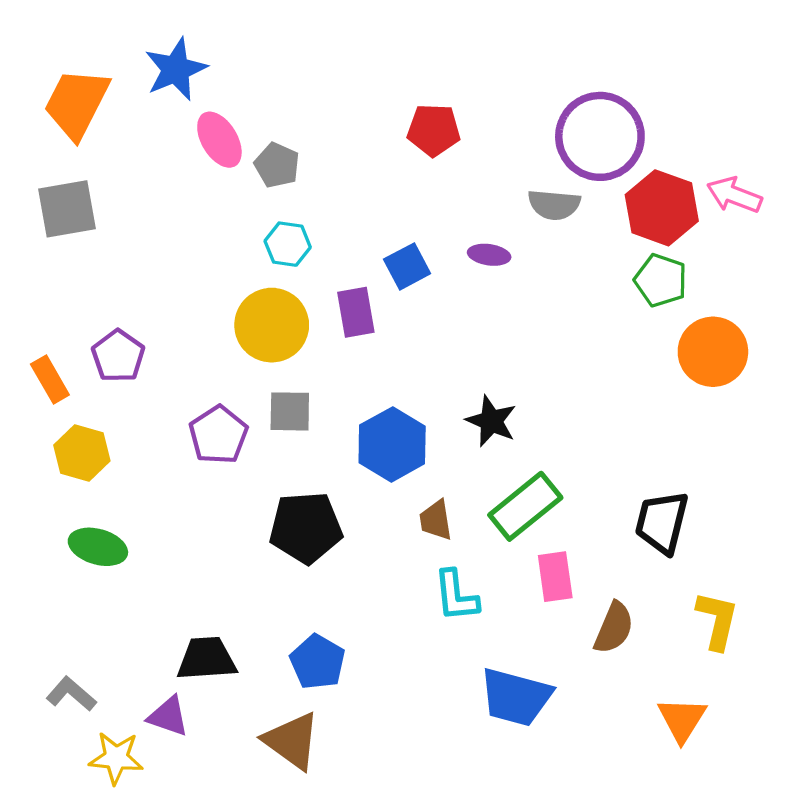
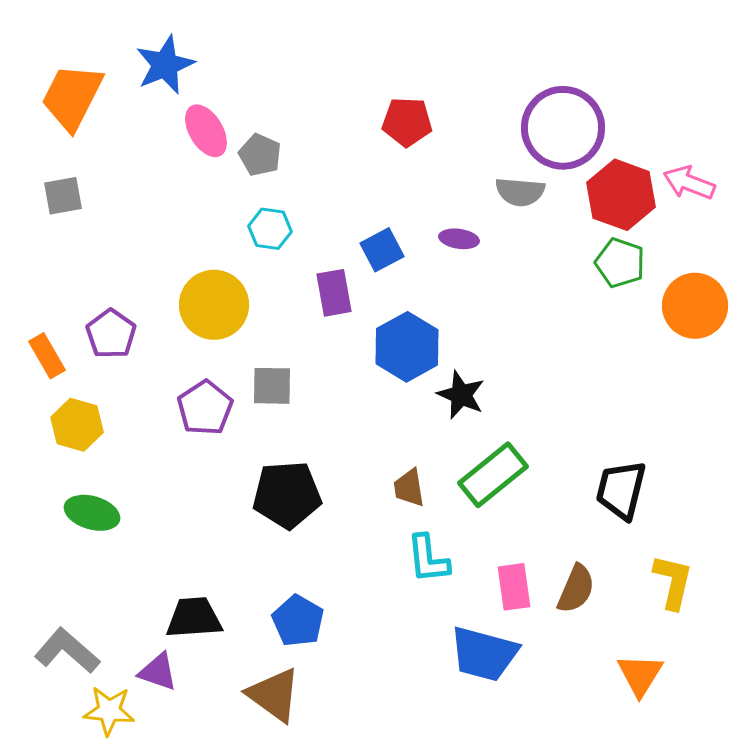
gray square: (67, 209) -> (63, 196), size x0.7
yellow circle: (272, 325) -> (214, 305), moved
orange circle: (713, 352) -> (695, 306), moved
blue hexagon: (392, 444) -> (407, 347), moved
pink rectangle: (555, 577) -> (514, 587), moved
gray L-shape: (71, 694) -> (67, 651), size x1.4

